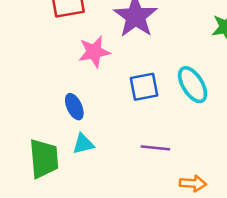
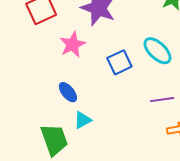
purple line: (155, 148) -> (162, 100), moved

